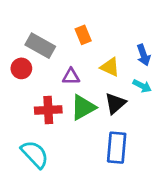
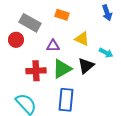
orange rectangle: (83, 35) -> (62, 15), turned -48
blue arrow: (143, 55) -> (107, 13), moved
blue rectangle: (117, 148) -> (66, 100), moved

